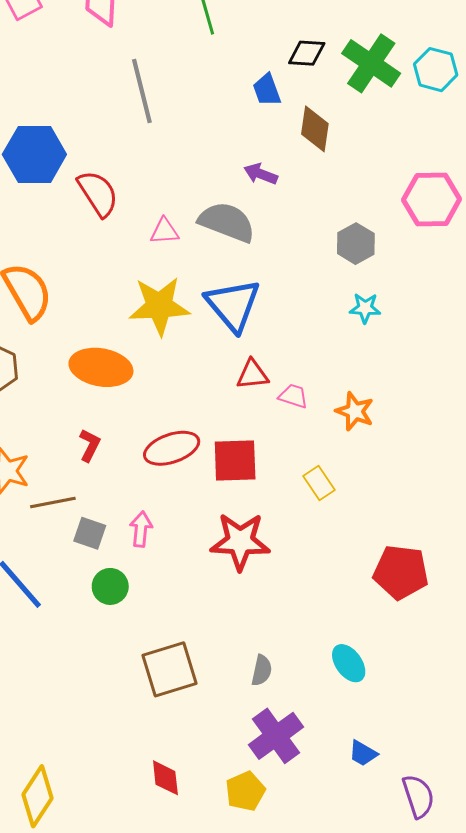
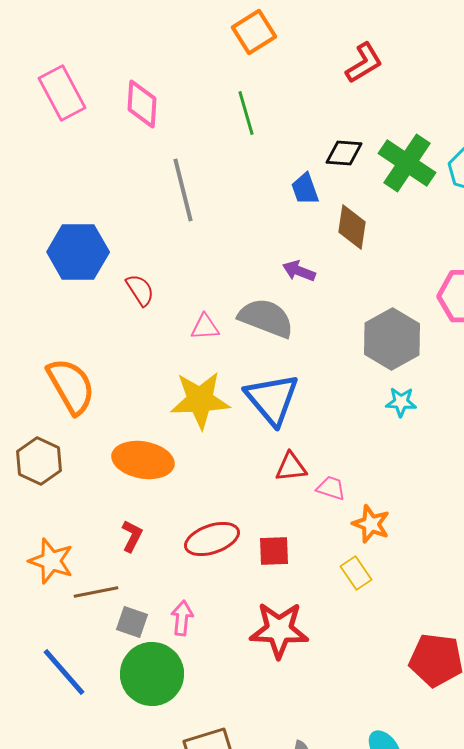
red semicircle: (98, 193) -> (140, 290), size x0.7
gray hexagon: (356, 244) -> (392, 339), size x1.5
orange star: (355, 411) -> (371, 524), moved
red square: (235, 461) -> (274, 551), size x0.7
green circle: (110, 586) -> (152, 674), size x1.8

